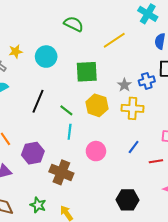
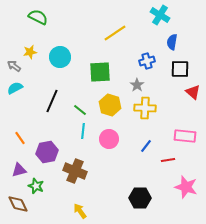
green semicircle: (74, 24) -> (38, 17), moved
yellow line: (114, 40) -> (115, 33), moved
blue cross: (147, 81) -> (147, 61), moved
pink circle: (96, 151) -> (109, 139), moved
green star: (38, 205) -> (36, 186), moved

